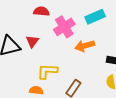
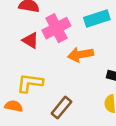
red triangle: (32, 41) -> (30, 40), moved, turned -40

